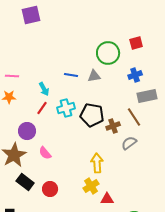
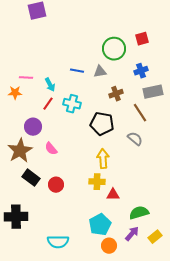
pink line: (12, 76) -> (26, 78), moved
cyan cross: (66, 108) -> (72, 104), turned 30
black pentagon: (92, 115) -> (102, 124), moved
brown cross: (113, 126) -> (116, 94), moved
gray semicircle: (129, 143) -> (135, 139), turned 77
yellow cross: (91, 186) -> (97, 182), turned 35

